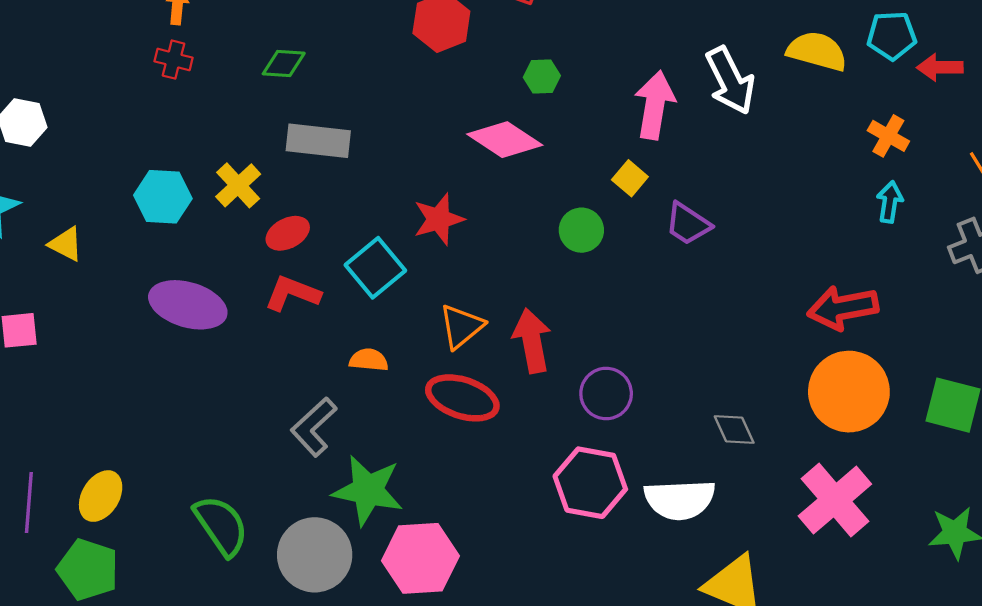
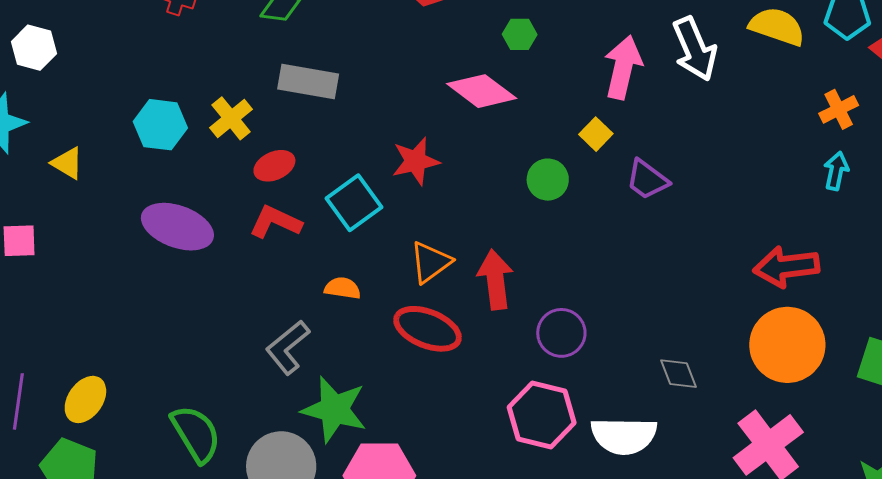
orange cross: (888, 136) -> (839, 109), turned 30

